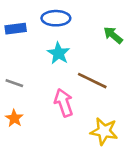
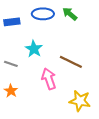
green arrow: (113, 35) -> (70, 14), moved
cyan star: (58, 53) -> (34, 49), moved

